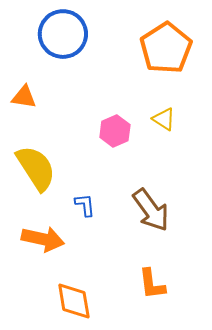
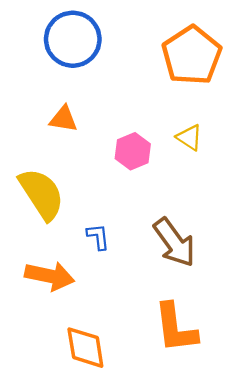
orange triangle: (24, 97) -> (64, 119), moved
orange L-shape: (152, 284) -> (176, 328), size x1.4

